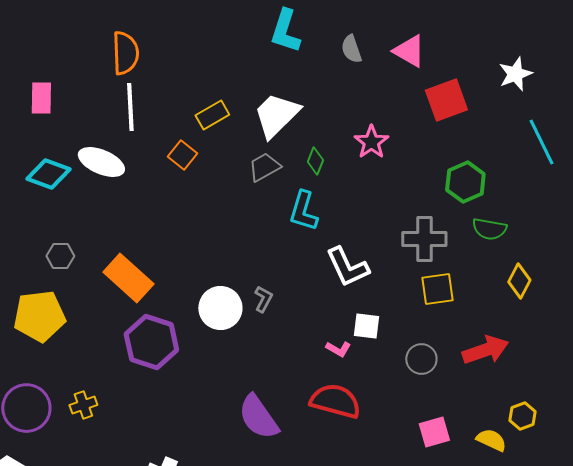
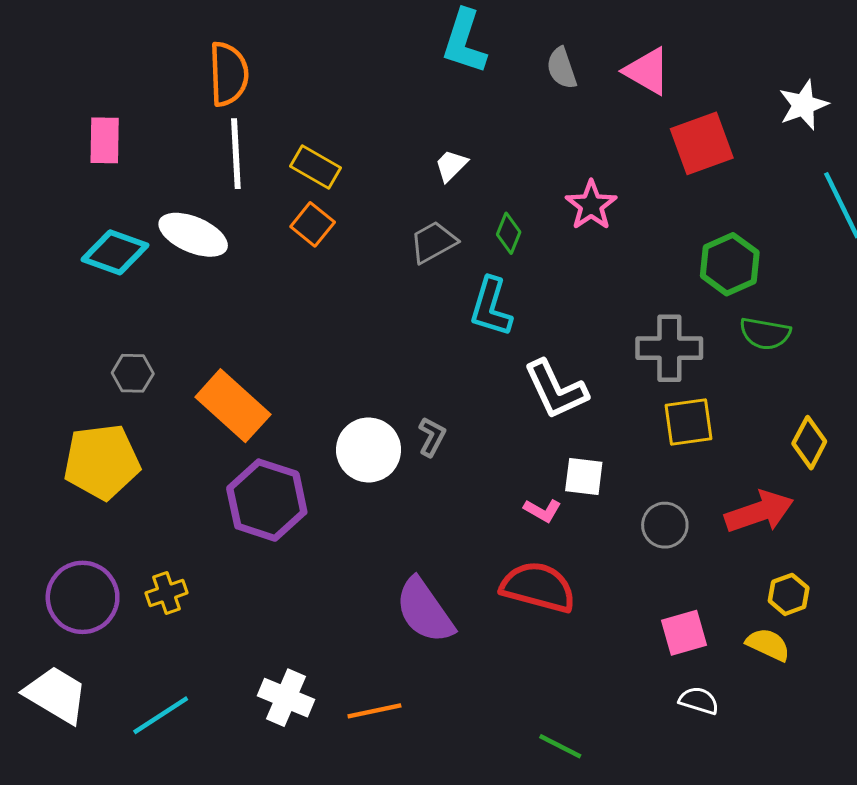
yellow rectangle: (212, 115) -> (315, 167), moved, turned 60
white trapezoid: (276, 115) -> (451, 165), size x0.5
yellow diamond: (519, 281) -> (809, 443), moved
yellow hexagon: (522, 416) -> (789, 594), moved

